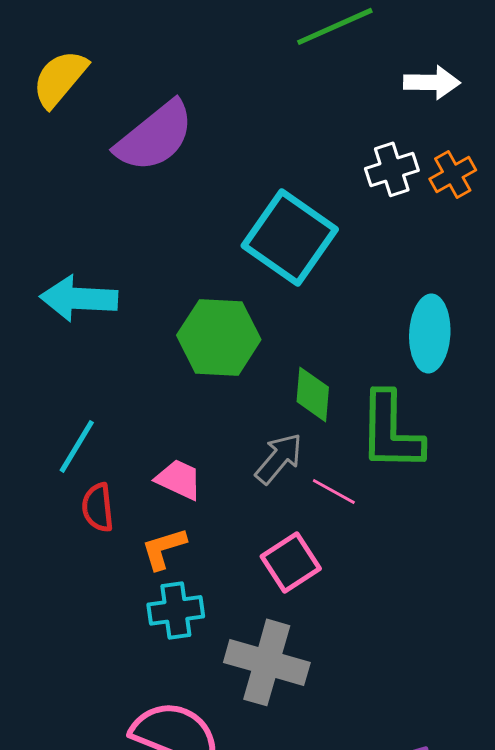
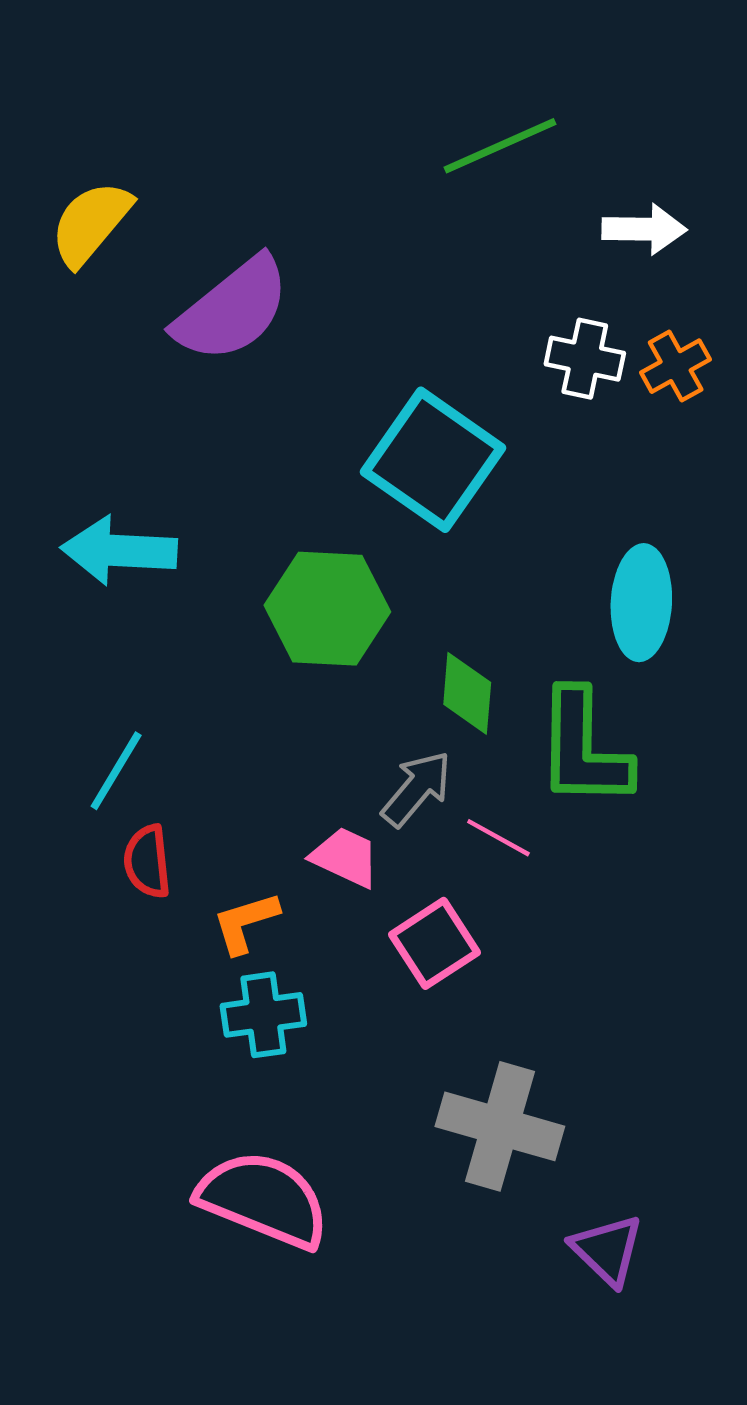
white cross: (392, 169) -> (585, 359), turned 30
pink trapezoid: (179, 479) -> (345, 857), moved
gray cross: (267, 662) -> (500, 1126), moved

